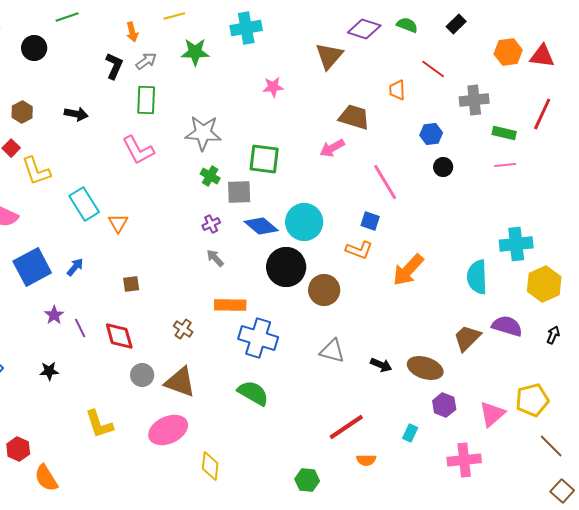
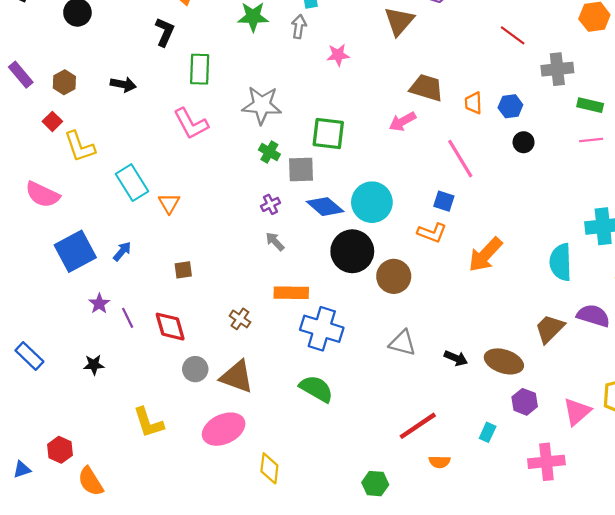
gray arrow: (146, 61) -> (299, 27), moved, turned -45
orange trapezoid: (397, 90) -> (473, 103), moved

